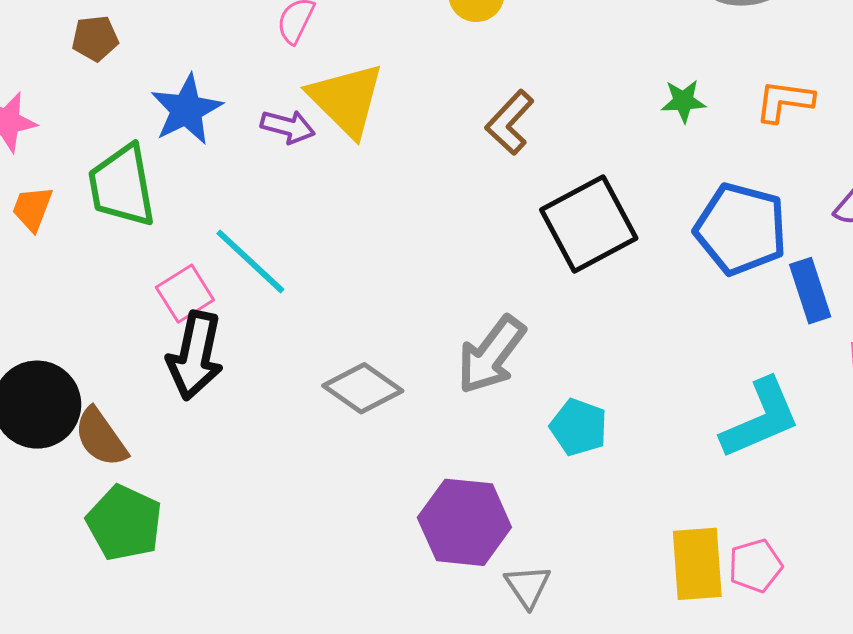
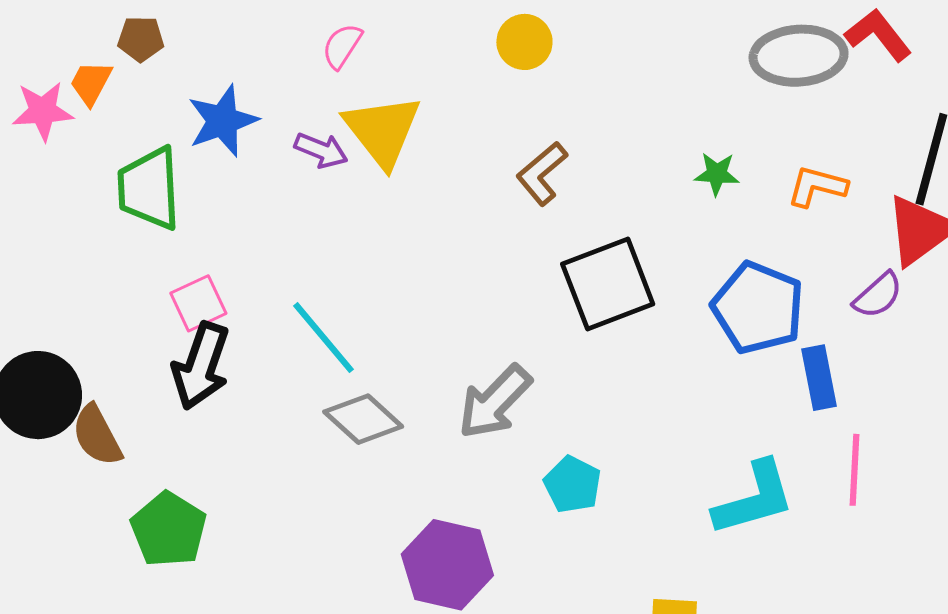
orange trapezoid: (32, 209) -> (91, 83), moved
cyan line: (250, 261) -> (323, 338), moved
green pentagon: (124, 523) -> (169, 529), moved

